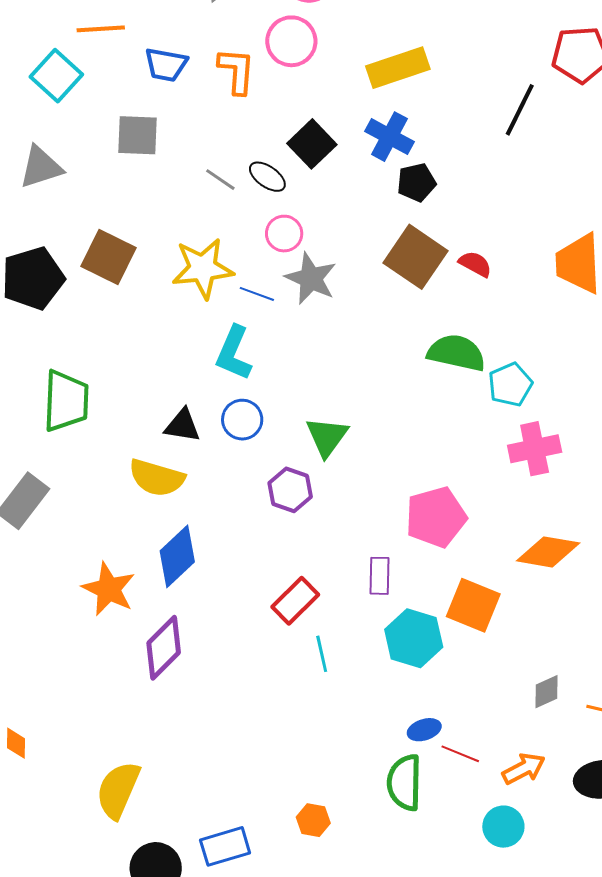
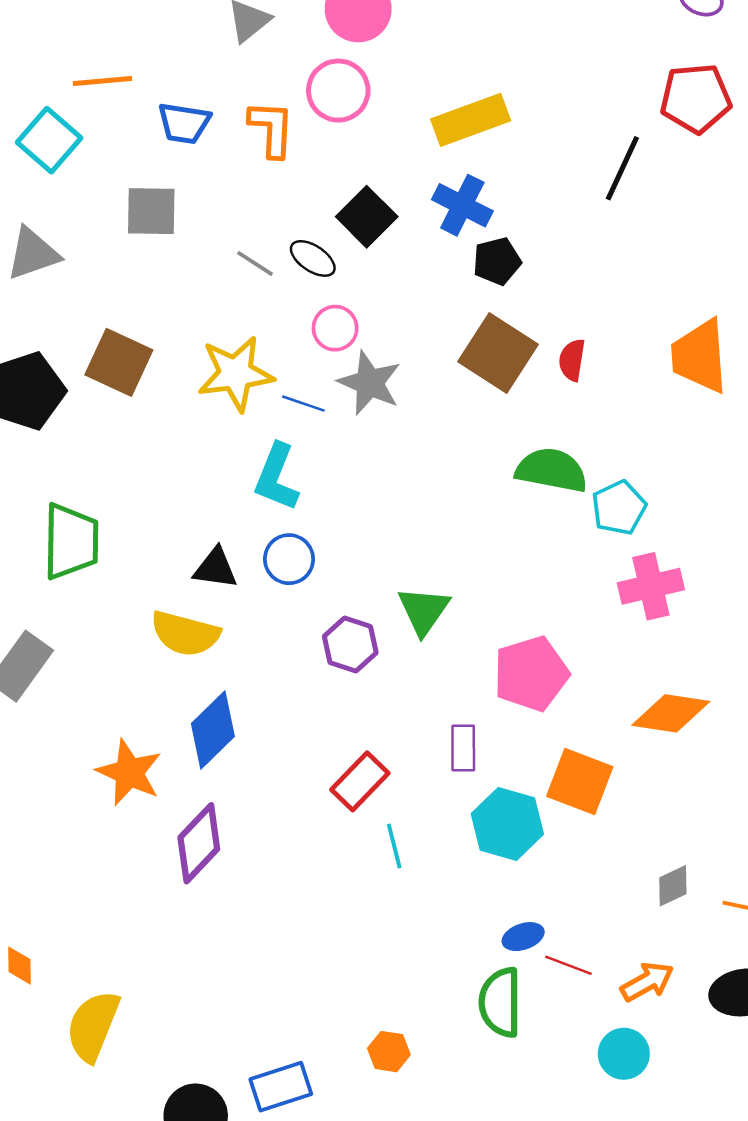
red semicircle: (475, 264) -> (572, 360), turned -108
green triangle: (327, 437) -> (424, 611), moved
yellow semicircle: (118, 790) -> (93, 1026), moved

